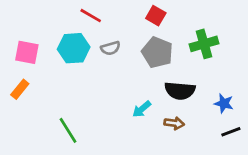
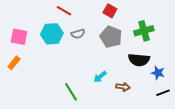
black semicircle: (180, 91) -> (139, 60), moved
green line: (68, 130) -> (71, 92), moved

